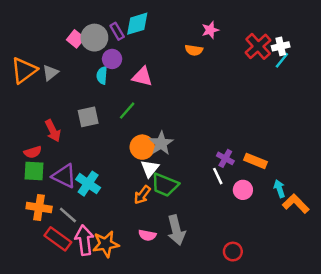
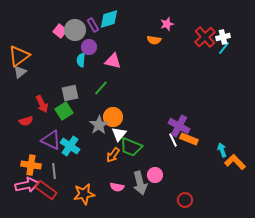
gray triangle: (50, 73) -> (20, 72), moved
gray star: (161, 143) -> (99, 125), moved
purple cross: (225, 158) -> (179, 126), size x1.5
orange rectangle: (256, 161) -> (189, 139), moved
green square: (34, 171) -> (64, 111), moved, turned -36
pink circle: (243, 190) -> (155, 175), moved
gray line: (68, 215) -> (54, 171), turned 42
pink arrow: (84, 240) -> (27, 185), moved, turned 85

